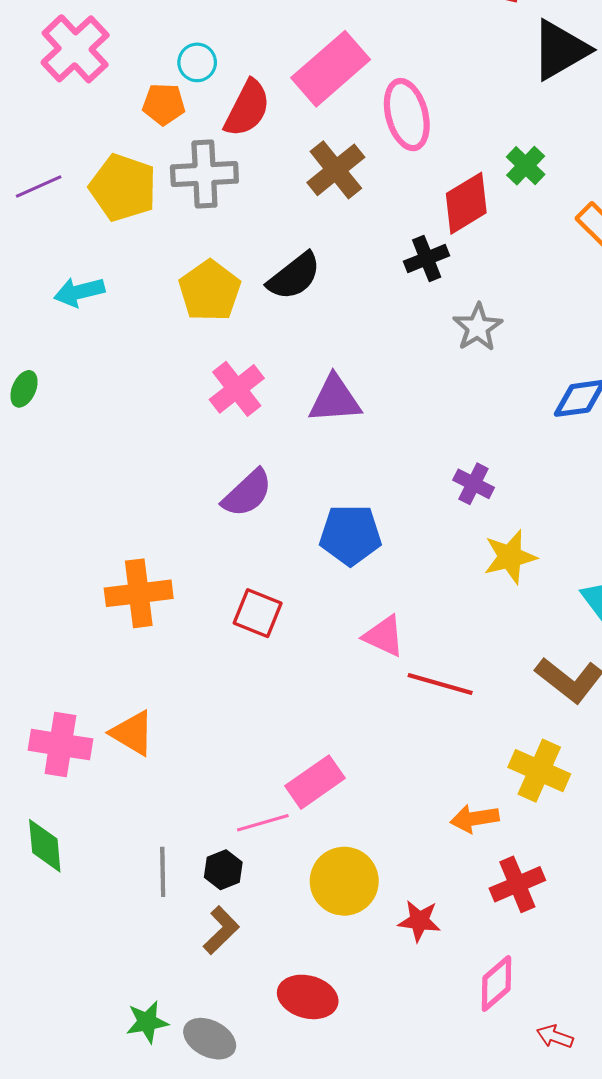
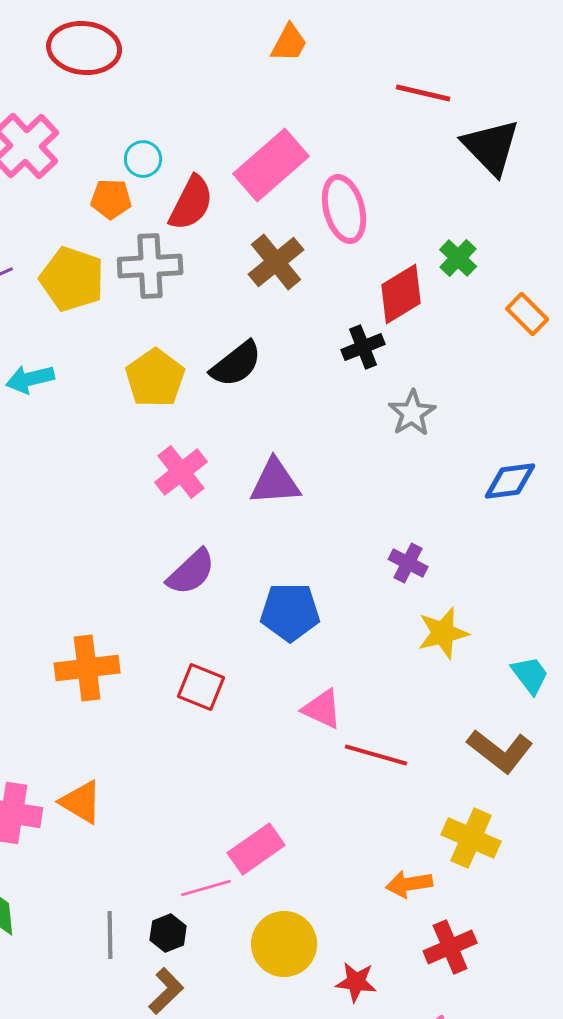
black triangle: (560, 50) -> (491, 147), turned -44

